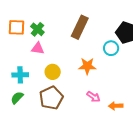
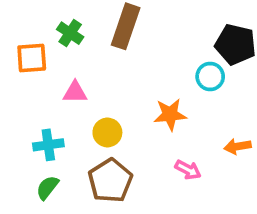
brown rectangle: (80, 27) -> (126, 26), moved
green cross: (37, 29) -> (70, 33), moved
orange arrow: (116, 106) -> (238, 146), moved

